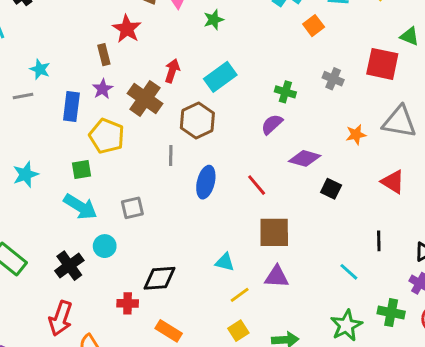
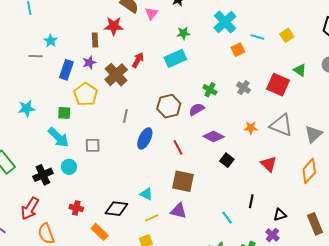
green star: (214, 20) -> (183, 33), moved
red star: (127, 29) -> (114, 26), turned 30
cyan rectangle: (220, 77) -> (175, 58), moved
brown hexagon: (197, 121) -> (169, 106), moved
black diamond: (159, 278) -> (116, 209), moved

